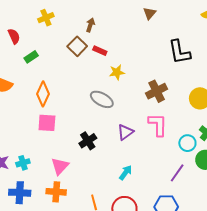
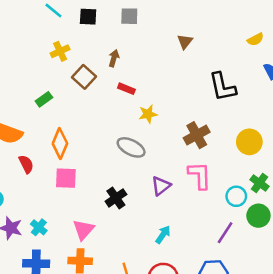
red semicircle: (14, 36) -> (26, 164), moved
brown square: (77, 46) -> (84, 77), moved
cyan cross: (23, 163) -> (39, 227), turned -32

